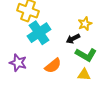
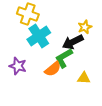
black arrow: (73, 39) -> (73, 42), size x1.5
green L-shape: (86, 55) -> (64, 58), moved, turned 120

